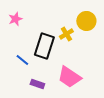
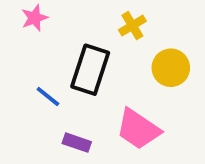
yellow circle: (86, 21) -> (171, 68), moved
yellow cross: (66, 34) -> (132, 26), moved

